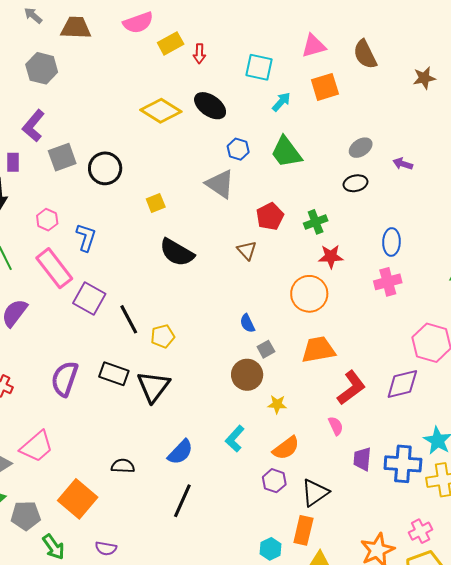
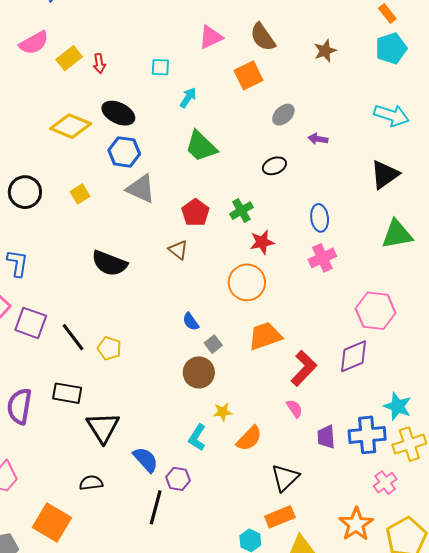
cyan square: (259, 67) -> (160, 67), size x0.7
orange square: (325, 87) -> (249, 75), moved
gray ellipse: (361, 148) -> (283, 115), moved
blue hexagon: (238, 149) -> (124, 152), moved, size x1.4
yellow square: (156, 203) -> (80, 194), moved
yellow pentagon: (163, 336) -> (109, 348), turned -30
black triangle: (153, 387) -> (103, 427), moved
yellow star: (277, 404) -> (223, 412), moved
blue semicircle: (180, 452) -> (146, 460), turned -76
purple hexagon: (274, 481) -> (178, 479), moved
orange rectangle: (303, 530) -> (280, 517), turned 64
pink cross: (421, 531) -> (385, 483), moved

